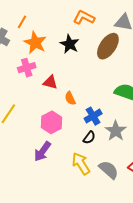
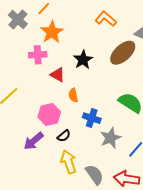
black star: (70, 44) -> (83, 60), moved
blue cross: (93, 116) -> (92, 118), turned 36
black semicircle: (89, 138) -> (64, 136), moved

